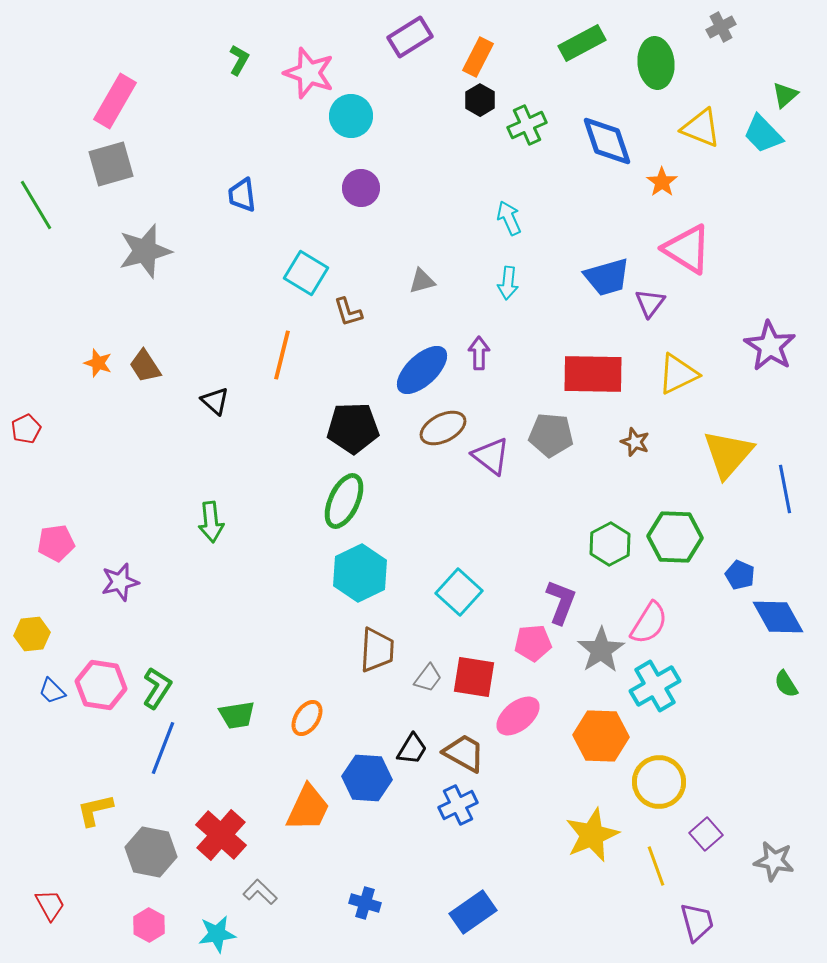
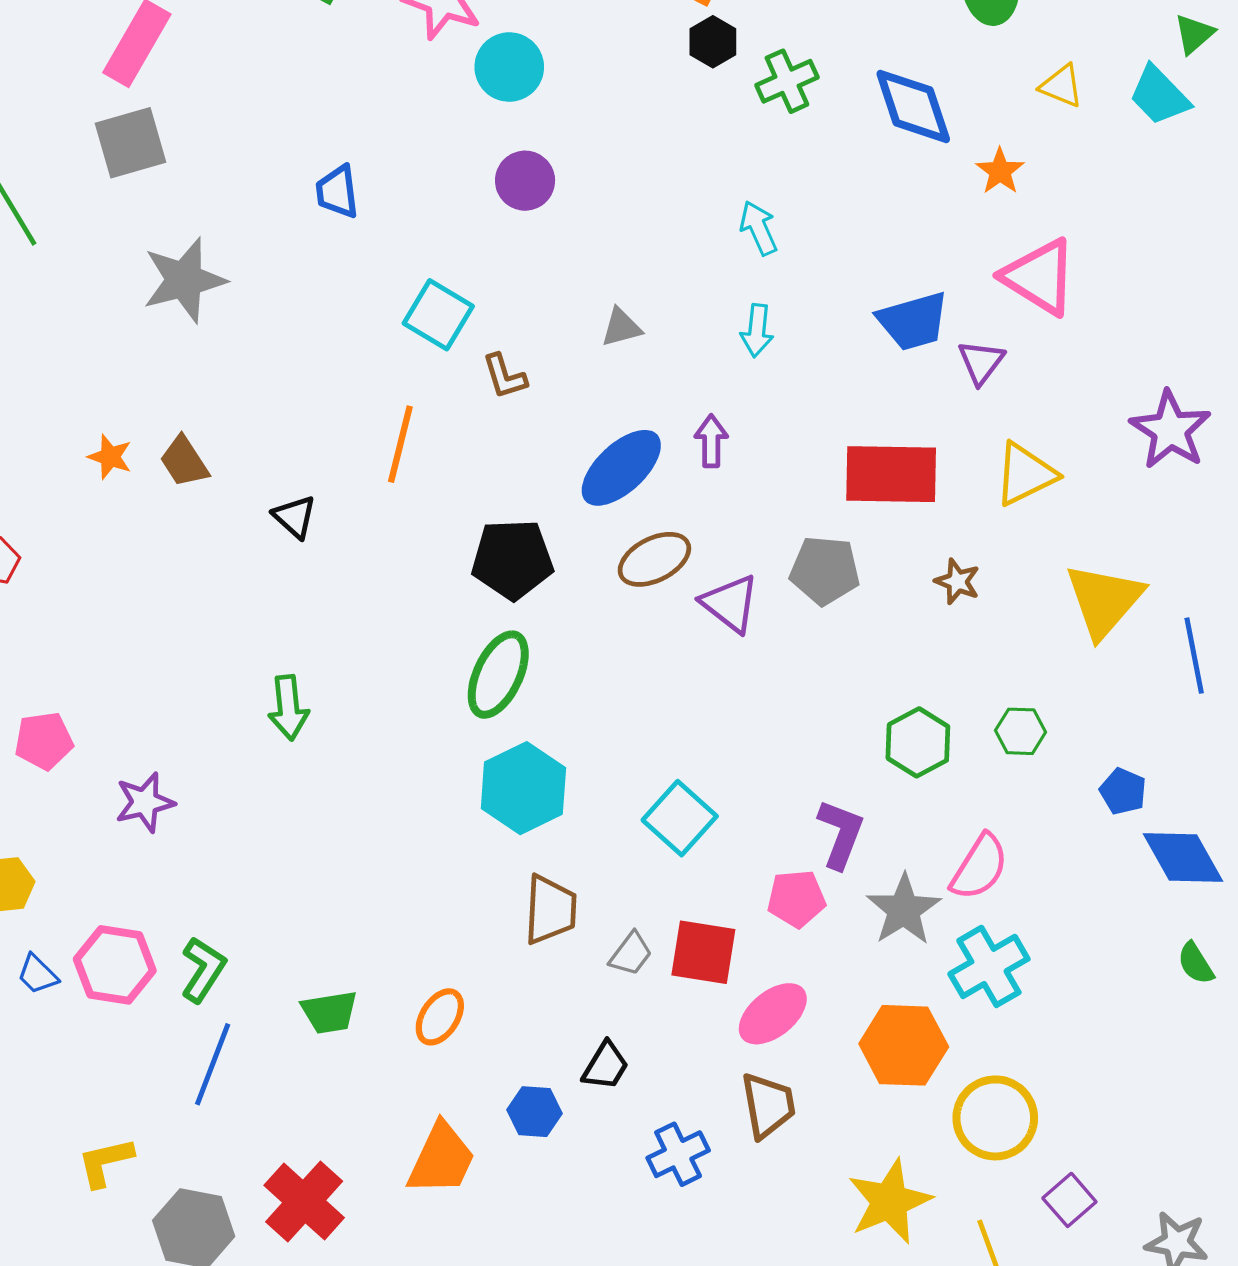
yellow triangle: (701, 128) -> (1062, 86), size x0.7
green hexagon: (675, 537) -> (1020, 731), size x0.6
brown trapezoid: (464, 753) -> (768, 1105), moved, turned 51
blue hexagon: (367, 778) -> (535, 1112), size x0.7

